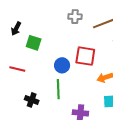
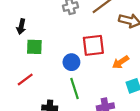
black arrow: (16, 29) -> (21, 27), moved
red line: (17, 69) -> (25, 80), turned -35

